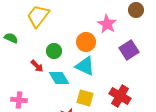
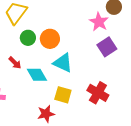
pink star: (107, 24) -> (99, 22), moved
orange circle: (86, 42) -> (50, 39), moved
green circle: (54, 51) -> (28, 38), moved

